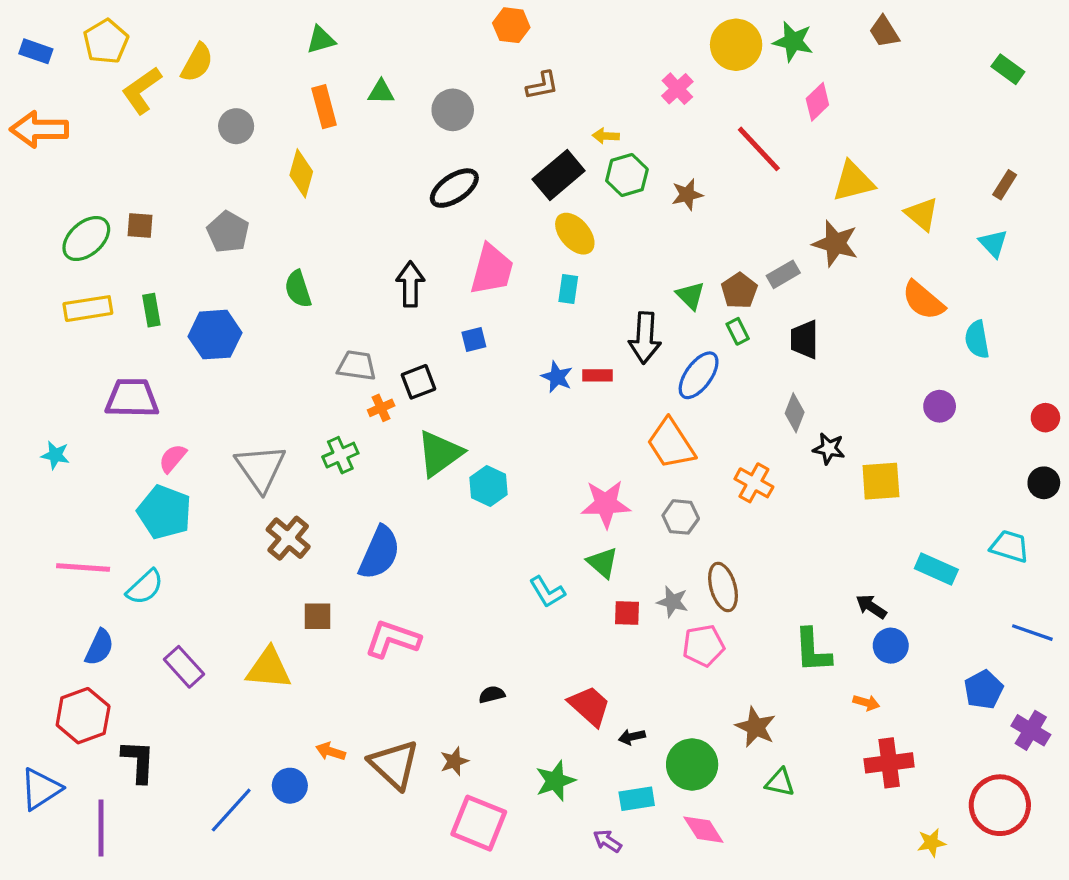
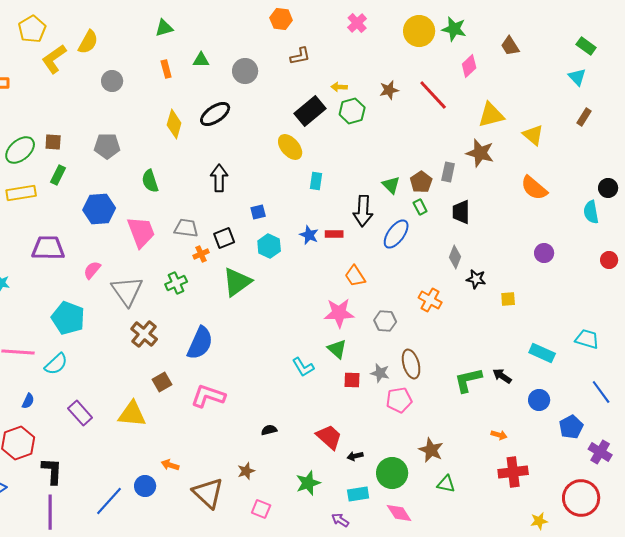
brown trapezoid: (884, 32) -> (510, 46), moved
pink cross: (677, 89) -> (357, 23), moved
orange rectangle: (324, 107) -> (166, 69), size x0.7
yellow diamond: (301, 173) -> (174, 124), moved
black ellipse: (454, 188) -> (215, 114), moved
brown star: (687, 195) -> (389, 90), moved
gray pentagon: (228, 232) -> (107, 146), turned -30
yellow ellipse: (575, 234) -> (290, 147), moved
cyan triangle: (993, 243) -> (577, 77), moved
pink trapezoid: (492, 269) -> (141, 232), moved, turned -36
gray rectangle: (783, 274) -> (448, 172), turned -48
green rectangle: (151, 310) -> (58, 175), moved, turned 36
cyan semicircle: (977, 339) -> (591, 212), moved
orange trapezoid: (671, 444) -> (355, 276), moved, size x0.7
pink semicircle: (173, 458) -> (92, 270), moved
yellow square: (881, 481) -> (508, 299), size x0.6
black circle: (1044, 483) -> (608, 188), moved
cyan hexagon: (489, 486) -> (269, 246), moved
brown square: (318, 616) -> (162, 382), turned -30
blue line: (1032, 633) -> (601, 392), turned 35
blue circle: (891, 646) -> (539, 400), moved
blue semicircle: (99, 647) -> (28, 401), size x0.7
green L-shape: (813, 651) -> (468, 380), moved, turned 80
brown triangle: (394, 764) -> (208, 493), moved
pink square: (479, 823) -> (261, 509), size x0.6
purple line: (101, 828) -> (50, 512), moved

